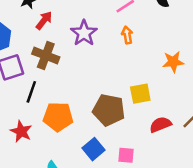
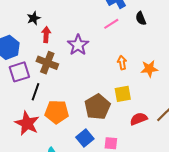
red arrow: (44, 20) -> (46, 35), turned -35
orange arrow: (127, 35) -> (122, 63), moved
brown pentagon: (109, 110) -> (97, 107), turned 30
red star: (21, 131) -> (27, 123), size x1.4

